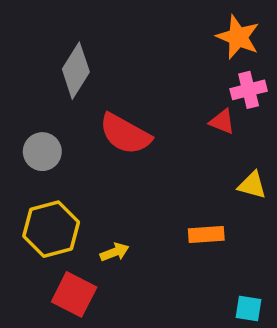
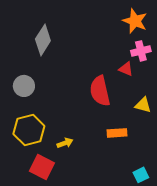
red semicircle: (125, 134) -> (100, 91), moved, turned 48
cyan square: (249, 308) -> (141, 175), turned -35

